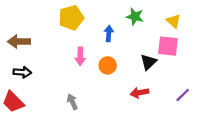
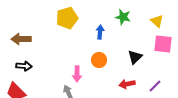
pink square: (168, 46) -> (163, 44), moved
pink arrow: (80, 56) -> (77, 74), moved
purple line: (183, 95) -> (155, 86), moved

